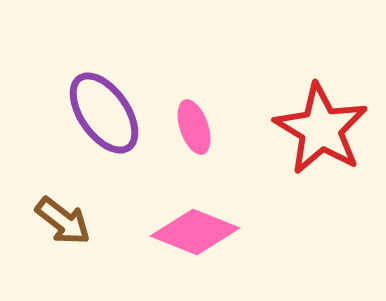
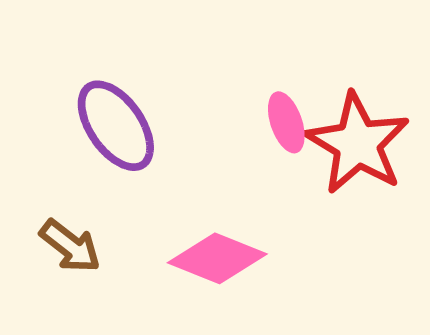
pink ellipse: (194, 127) -> (286, 122), moved

